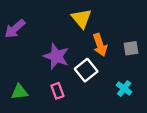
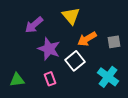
purple arrow: (15, 29) -> (34, 25), moved
orange arrow: (100, 45) -> (87, 39), turned 78
cyan cross: (124, 88) -> (108, 77), size x1.5

